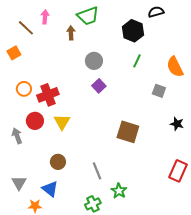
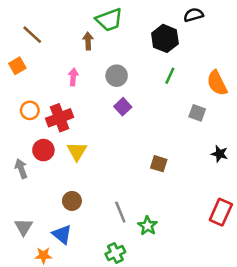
pink arrow: (45, 17) -> (73, 77), moved
brown square: (128, 132) -> (159, 164), size x0.6
green star: (119, 191) -> (148, 226), moved

